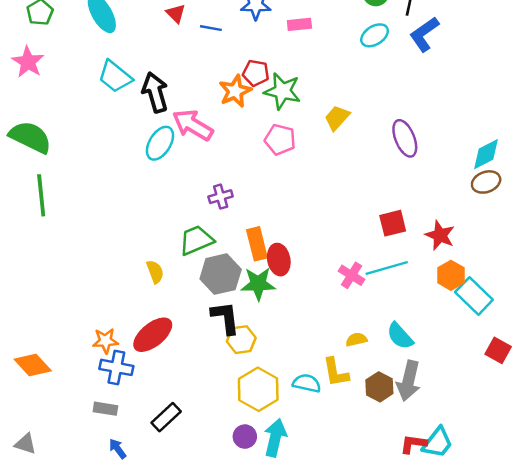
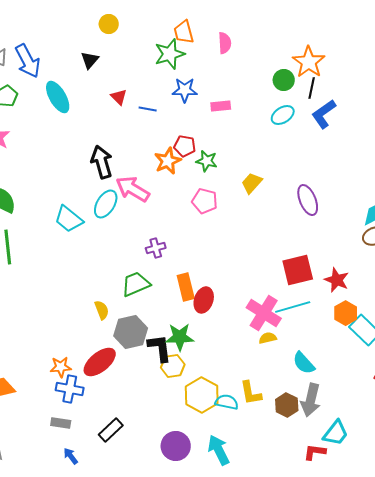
cyan trapezoid: (115, 77) -> (69, 219), moved
green star: (282, 91) -> (207, 161), size x0.7
red square: (393, 223) -> (298, 270), size x1.4
red ellipse: (279, 260) -> (204, 300), turned 30
gray hexagon: (221, 274) -> (131, 332), moved
pink cross: (352, 275) -> (264, 313), size x1.6
green star: (258, 284) -> (180, 337), moved
yellow semicircle: (356, 340) -> (268, 338), moved
yellow hexagon: (258, 389) -> (202, 395), moved
purple circle: (245, 437) -> (176, 446), size x1.5
cyan arrow: (275, 438) -> (219, 450), moved, turned -40
cyan trapezoid: (438, 443) -> (336, 433), moved

